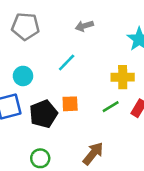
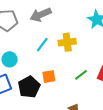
gray arrow: (84, 26) -> (41, 15), moved, size x1.5
yellow cross: (123, 77) -> (67, 42), moved

